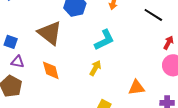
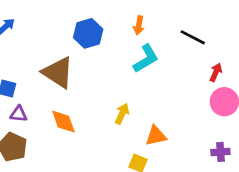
cyan L-shape: (104, 40) -> (146, 59), moved
orange triangle: (136, 88) -> (156, 136), moved

